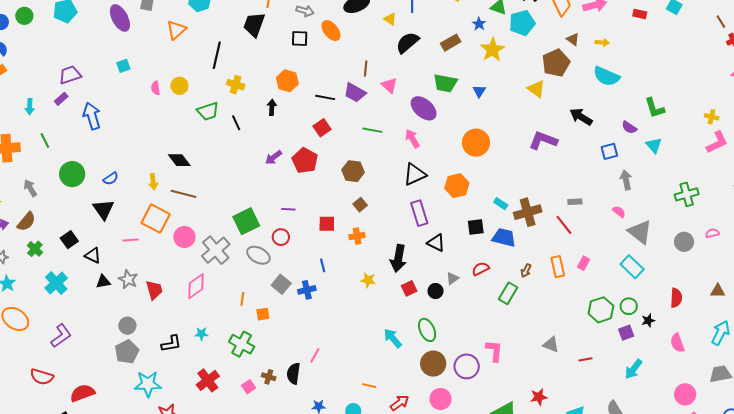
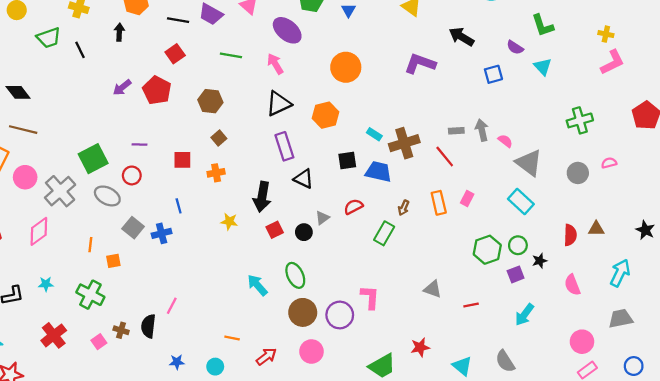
gray arrow: (626, 180) -> (482, 130), moved
brown triangle: (718, 291) -> (596, 229), moved

